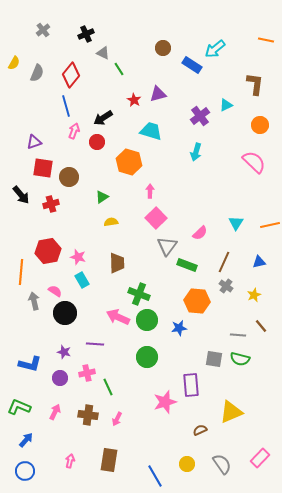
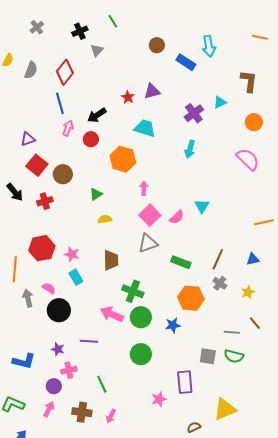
cyan arrow: (215, 49) -> (209, 46), turned -60
gray triangle: (103, 53) -> (97, 50), turned 48
green line: (119, 69) -> (113, 21), moved
red square: (43, 168) -> (37, 165), turned 30
cyan triangle: (236, 223) -> (202, 206), moved
pink semicircle: (200, 233) -> (177, 217), moved
gray triangle: (167, 246) -> (148, 243), moved, turned 35
pink cross: (87, 373) -> (69, 370), moved
purple circle: (60, 378) -> (54, 386), moved
pink star: (165, 402) -> (159, 399), size x0.7

